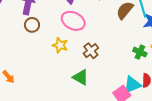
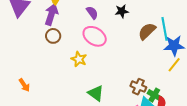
brown cross: (91, 51) -> (138, 87), moved, turned -35
green cross: (140, 52) -> (154, 95), moved

